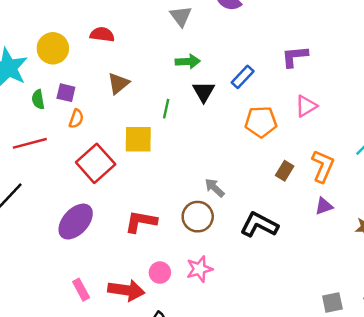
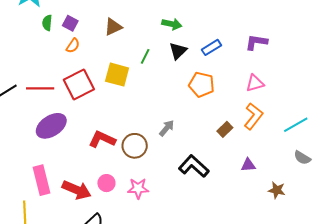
orange pentagon: (261, 122) -> (201, 85), moved
red line: (30, 143) -> (40, 88), moved
orange L-shape: (323, 166) -> (253, 116), moved
gray arrow: (215, 188) -> (167, 128), turned 72
brown circle: (198, 217) -> (135, 146), moved
pink rectangle: (81, 290) -> (41, 180), size x1.6

